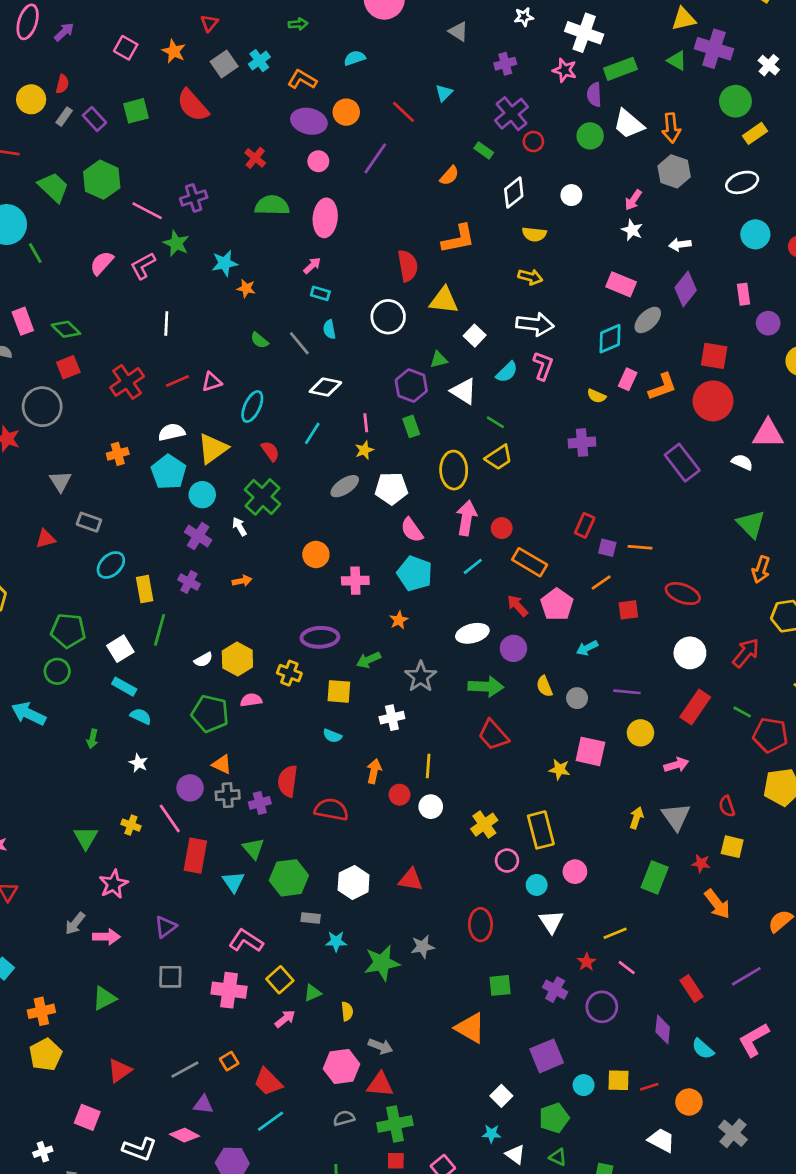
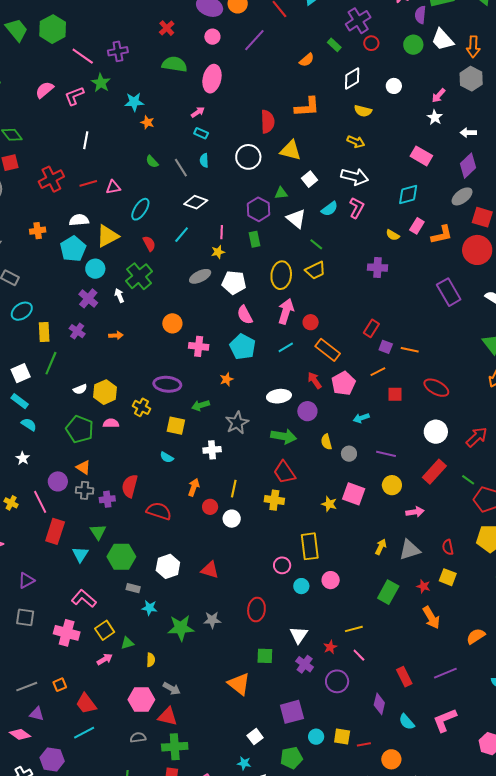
gray ellipse: (648, 320) -> (462, 196), moved
gray triangle: (676, 817) -> (410, 550), turned 40
yellow cross: (484, 825) -> (274, 500), moved, turned 36
white triangle: (551, 922) -> (299, 635), moved

